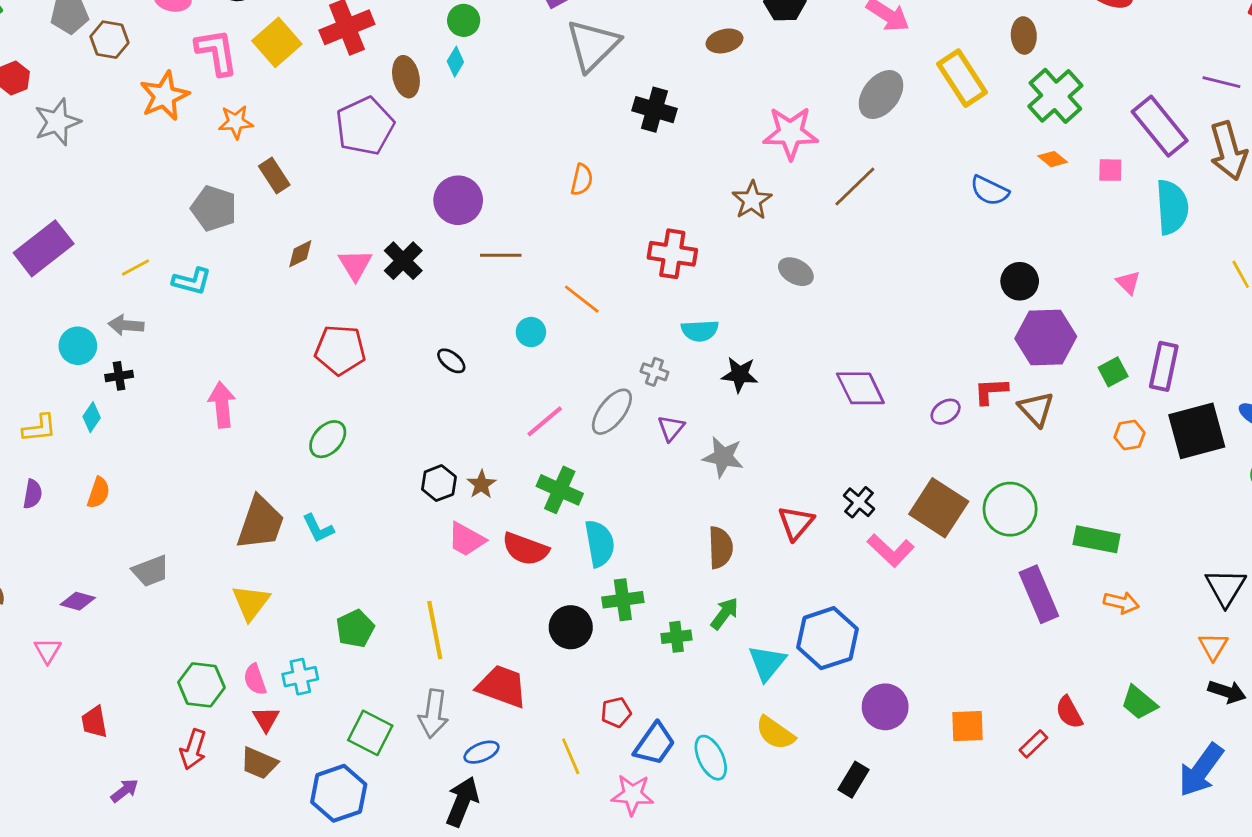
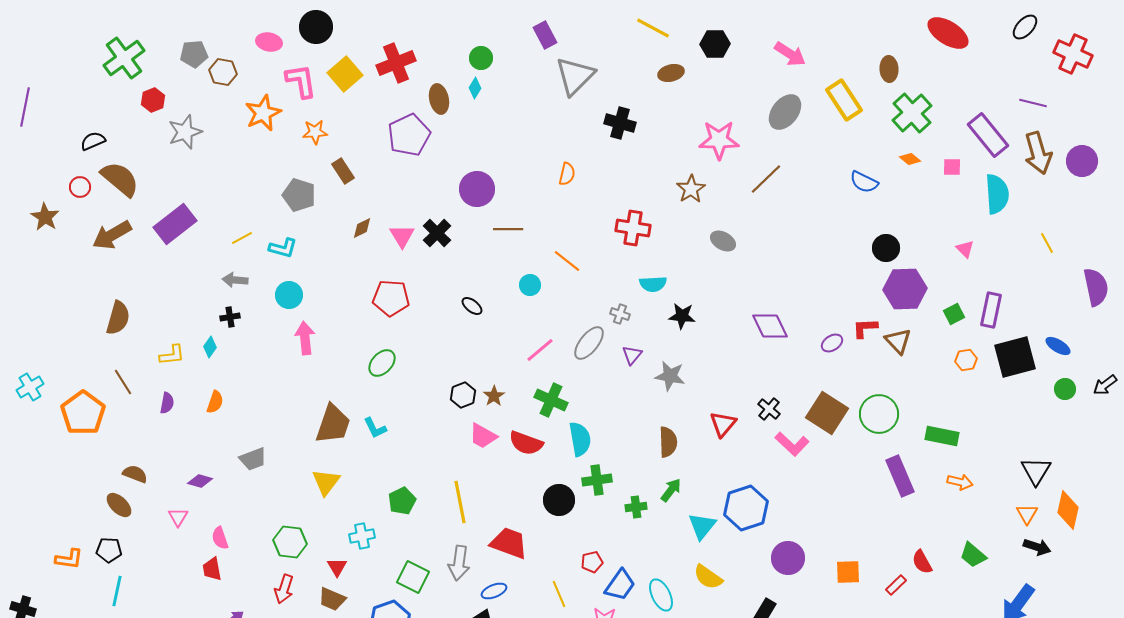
cyan circle: (78, 346) -> (289, 295), moved
pink semicircle: (255, 679) -> (220, 538), moved

